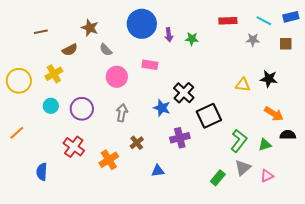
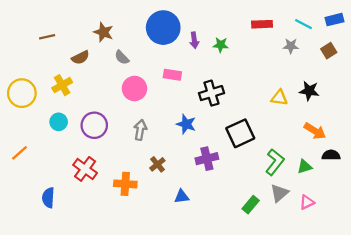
brown square: (286, 44) -> (329, 51), turned -32
black cross: (184, 93) -> (211, 93), moved, turned 30
orange cross: (109, 160) -> (125, 184), turned 36

